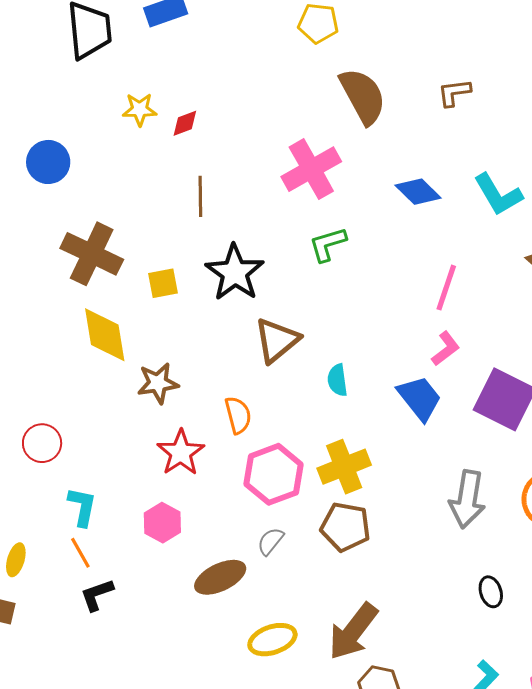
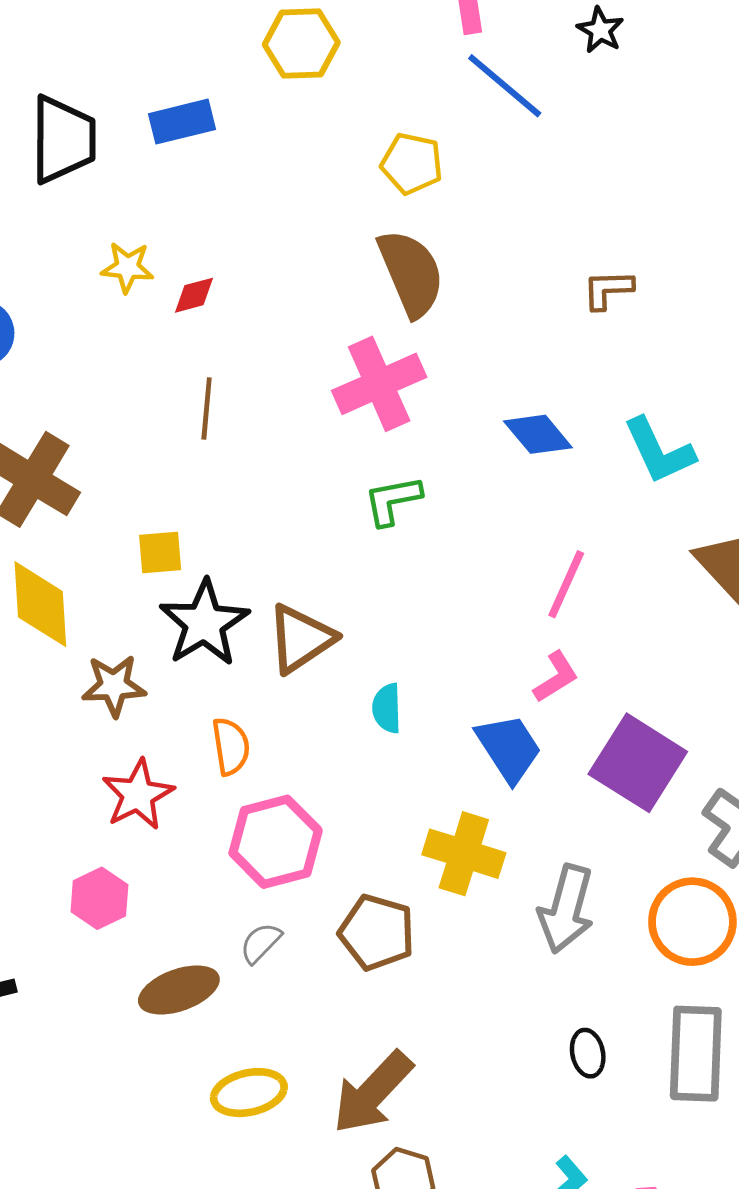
brown semicircle: (363, 96) -> (411, 273), moved
black star: (235, 273) -> (204, 623), moved
yellow square: (163, 283) -> (160, 552), moved
yellow cross: (344, 467) -> (464, 854), moved, turned 33

